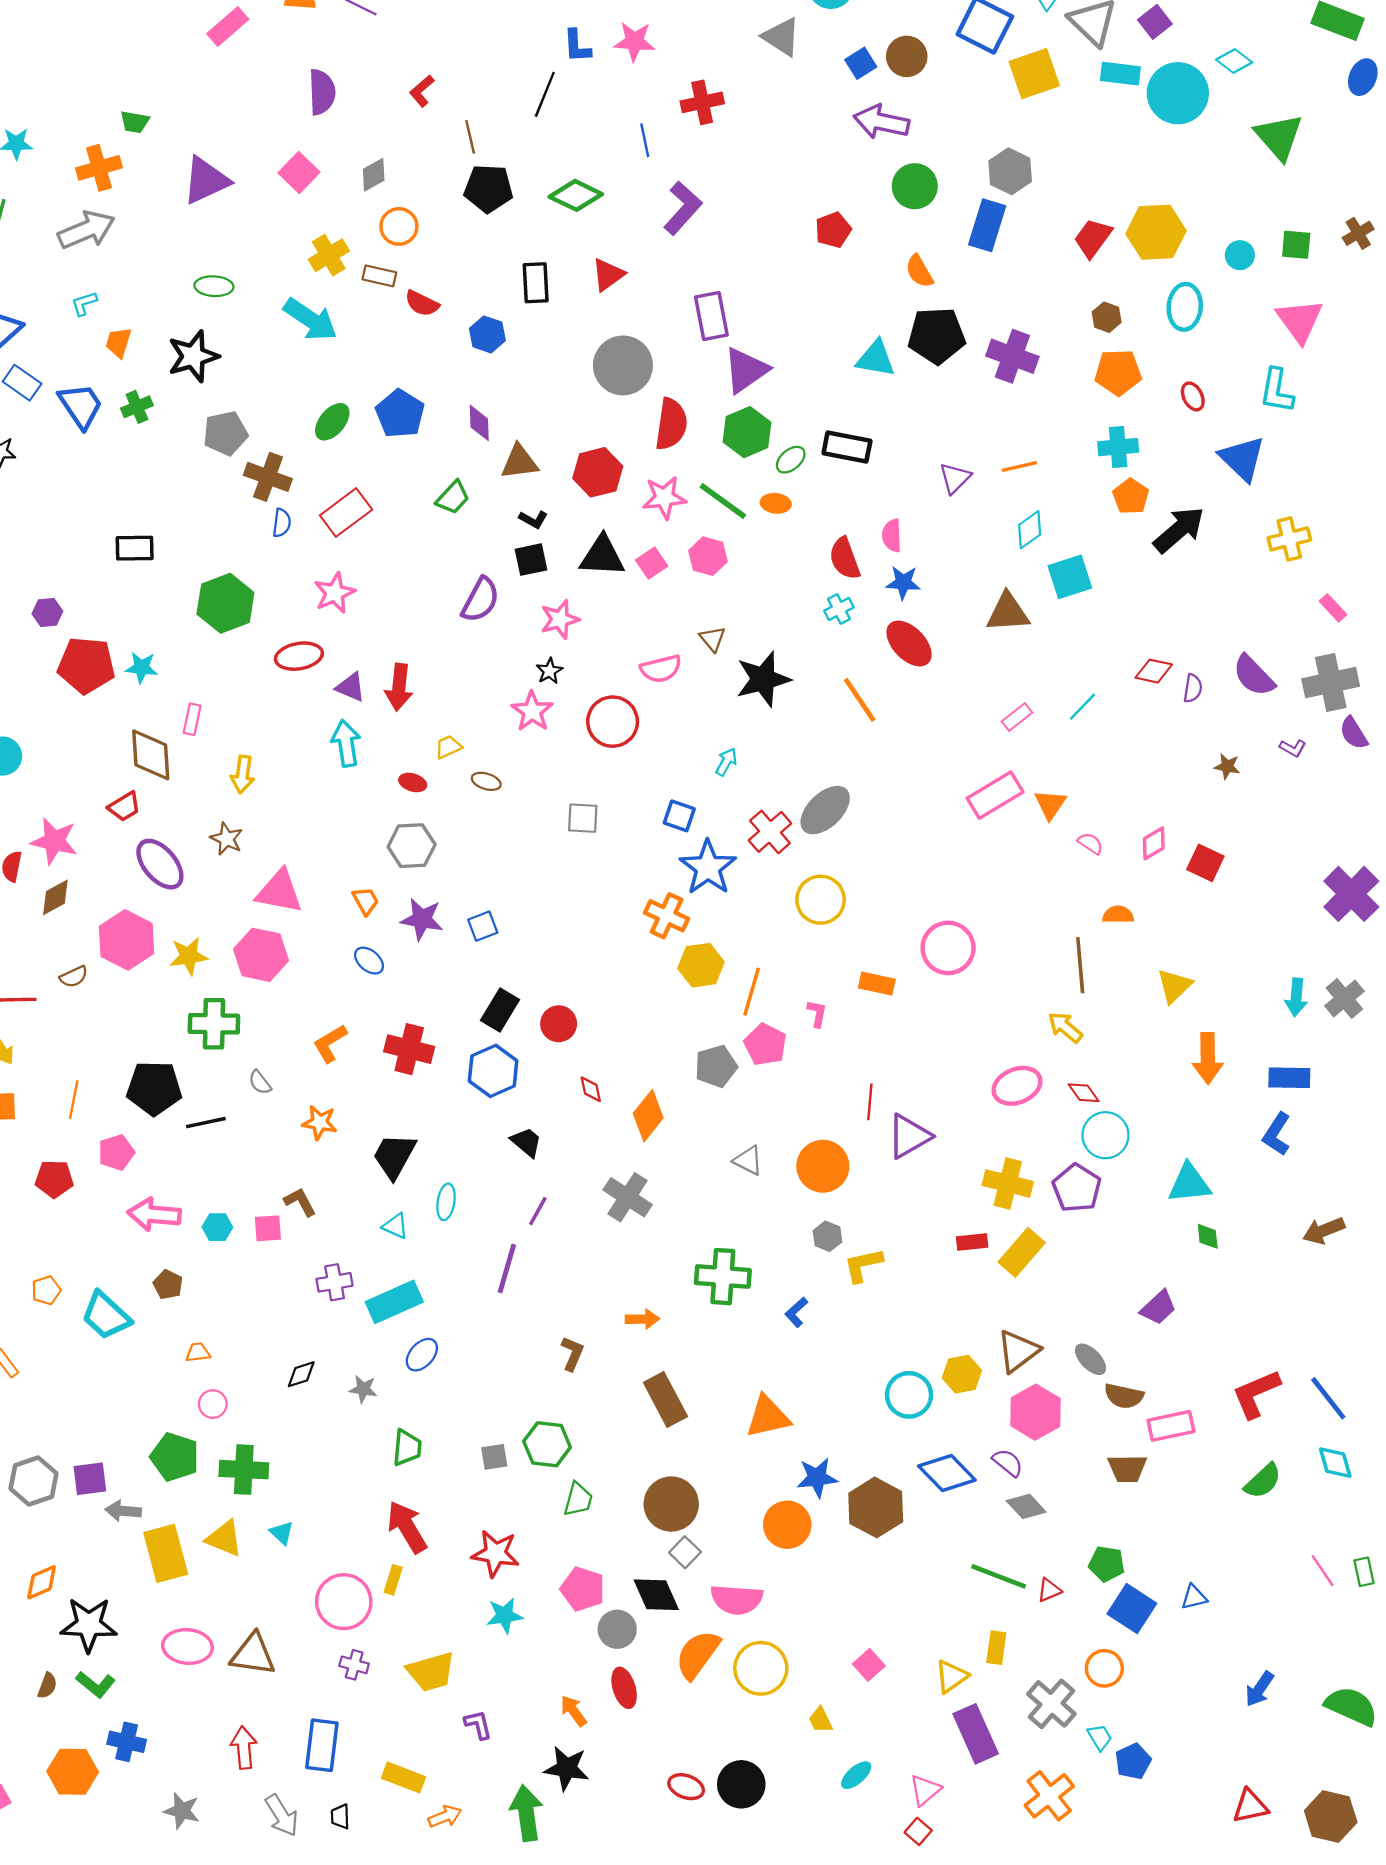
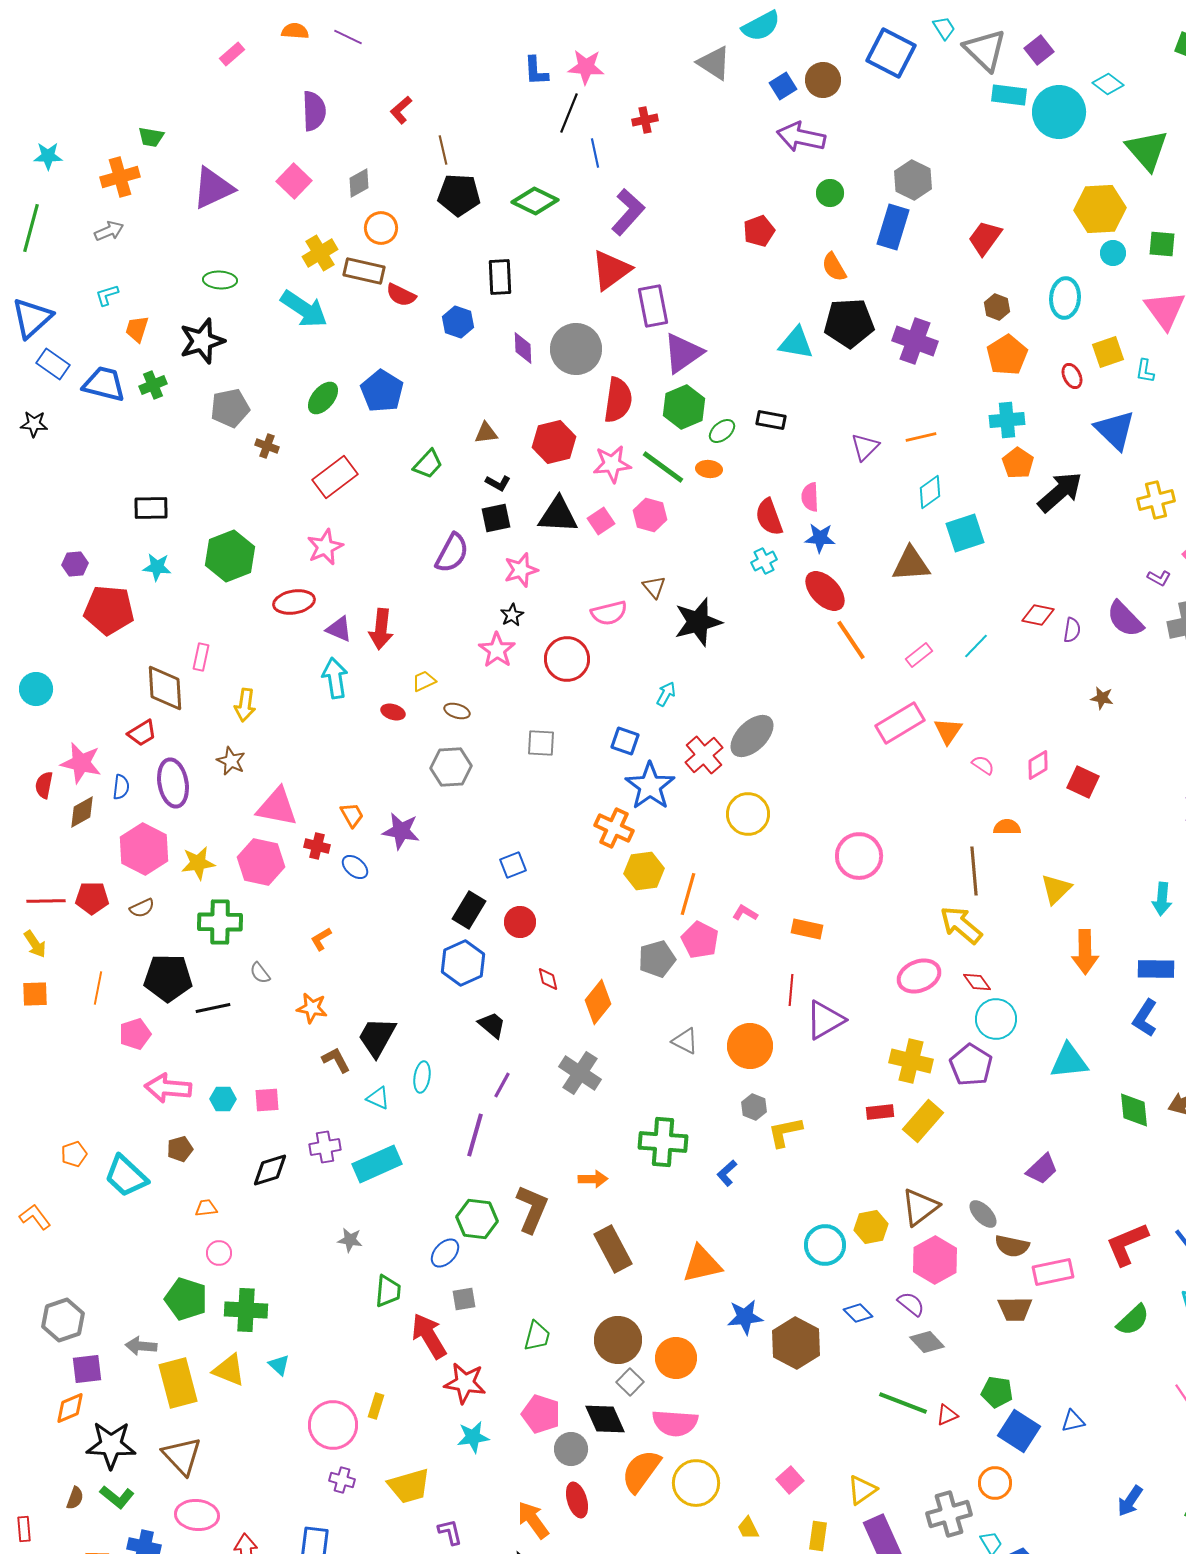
pink rectangle: (228, 27) -> (232, 54), size x0.7
yellow square: (1034, 74) -> (1108, 352), moved, size x0.7
black line: (545, 94) -> (569, 113), moved
red cross: (702, 102) -> (645, 120), size x0.7
green circle: (915, 186) -> (830, 193), size x0.7
gray arrow: (86, 230) -> (109, 231), size x0.6
yellow hexagon: (1156, 232) -> (1100, 209), moved
red triangle: (608, 275) -> (611, 270), moved, size x1.4
brown rectangle: (379, 276) -> (364, 271), size x1.4
orange pentagon: (1118, 372) -> (1007, 355), turned -30
cyan L-shape: (1277, 391) -> (1145, 371), size x0.6
blue trapezoid: (81, 406) -> (104, 384), turned -42
purple diamond: (479, 423) -> (523, 348), moved
black rectangle: (847, 447) -> (771, 420), size x0.7
brown triangle: (520, 462) -> (486, 433), size x0.7
brown cross: (268, 477) -> (267, 446), size x0.6
blue semicircle: (282, 523) -> (121, 787), moved
cyan star: (142, 668) -> (157, 567), moved
orange line: (860, 700) -> (851, 640), moved
purple L-shape: (1293, 748) -> (1159, 578), moved
gray hexagon: (412, 846) -> (451, 767), moved
purple ellipse: (160, 864) -> (173, 783), turned 30
blue square: (483, 926) -> (513, 865), moved
brown semicircle: (74, 977) -> (142, 908), moved
orange rectangle: (877, 984) -> (807, 929), moved
pink L-shape: (817, 1013) -> (745, 913), turned -70
yellow arrow: (1065, 1027) -> (961, 925), size x1.4
orange L-shape: (330, 1043) -> (321, 939), size x0.7
red cross: (409, 1049) -> (317, 846), moved, size x0.6
red pentagon: (54, 1179) -> (92, 898), moved
brown L-shape: (300, 1202) -> (336, 1060), moved
green diamond: (1208, 1236) -> (1134, 1110), moved, size x1.5
brown pentagon: (168, 1285) -> (180, 1149), turned 30
brown L-shape: (572, 1354) -> (532, 1209), size x1.6
blue ellipse: (422, 1355) -> (445, 1253), moved
black diamond: (301, 1374) -> (270, 1170), moved, size x1.4
green hexagon: (547, 1444) -> (477, 1219), moved
blue diamond: (947, 1473) -> (858, 1313), size x0.6
purple square: (90, 1479) -> (87, 1369), moved
orange circle: (787, 1525) -> (676, 1358), moved
red arrow: (407, 1527) -> (429, 1336), moved
pink ellipse: (187, 1646) -> (197, 1515), moved
yellow rectangle: (996, 1648) -> (818, 1536), moved
brown triangle: (253, 1655) -> (182, 1456), moved, turned 39
gray cross: (1051, 1704) -> (949, 1514), turned 33
orange arrow: (574, 1711) -> (533, 1520), size x1.4

